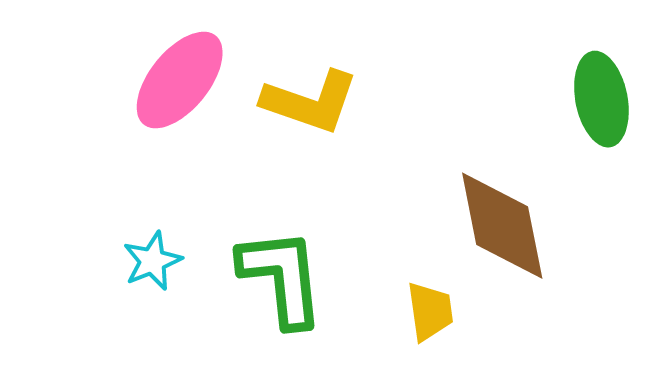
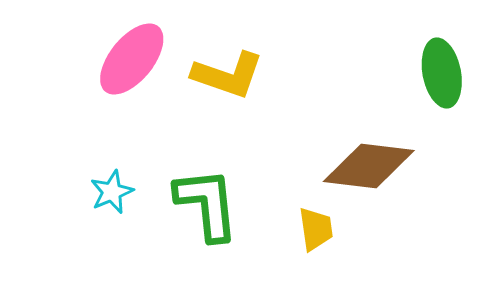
brown diamond: (502, 226) -> (369, 166), turned -72

